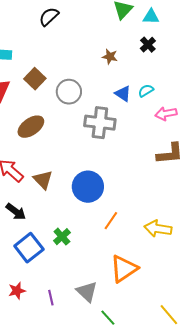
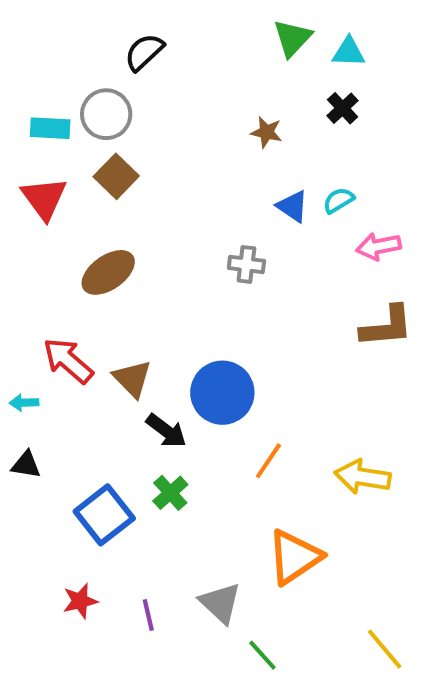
gray circle: (69, 92) -> (106, 114), moved
gray cross: (100, 123) -> (246, 264), size x0.6
black arrow: (16, 212) -> (166, 431), moved

